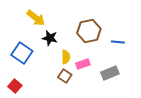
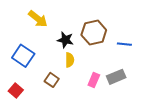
black star: (50, 38) -> (65, 40), moved
pink rectangle: (83, 64) -> (94, 80), moved, turned -48
brown square: (65, 76) -> (52, 80), moved

